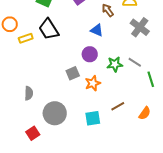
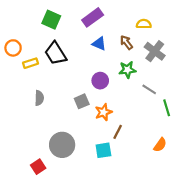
brown arrow: (108, 10) -> (126, 42), moved
blue triangle: (97, 30) -> (99, 44), moved
green star: (115, 64) -> (127, 70), moved
gray semicircle: (29, 93) -> (39, 98), moved
brown line: (118, 106) -> (118, 132), moved, turned -32

